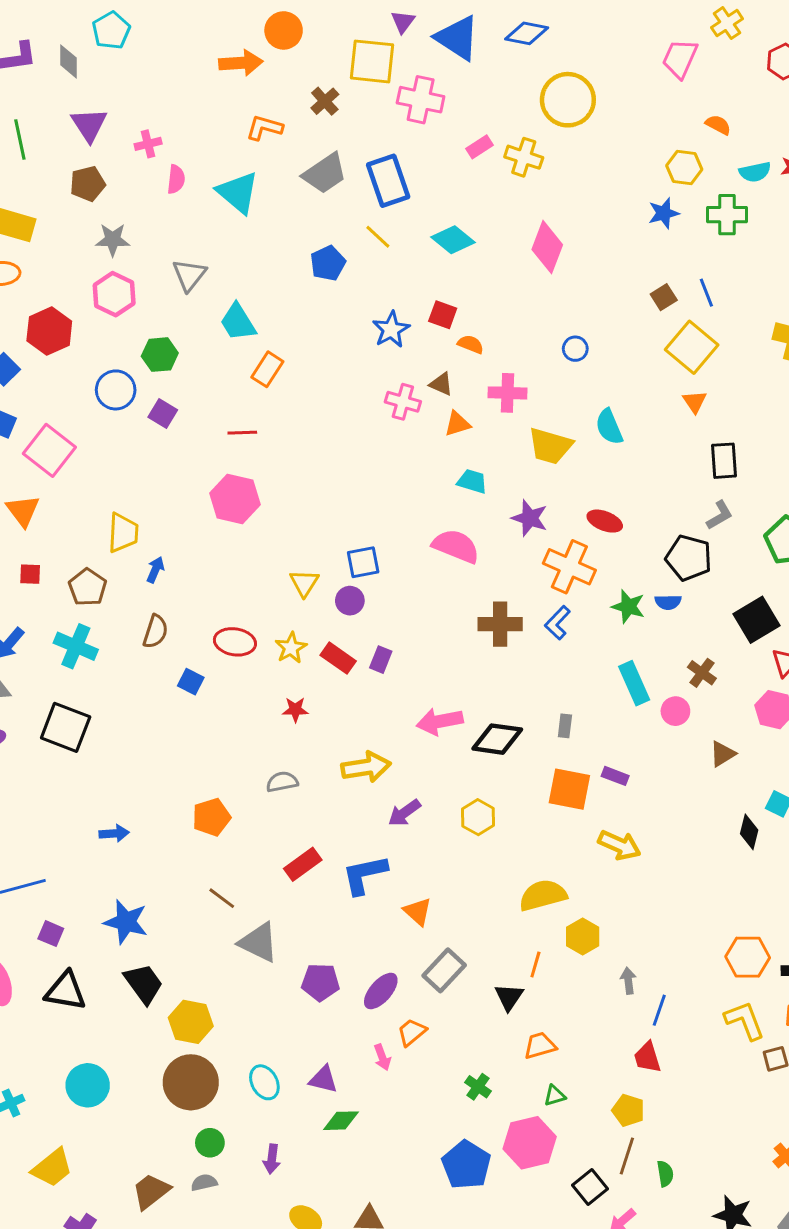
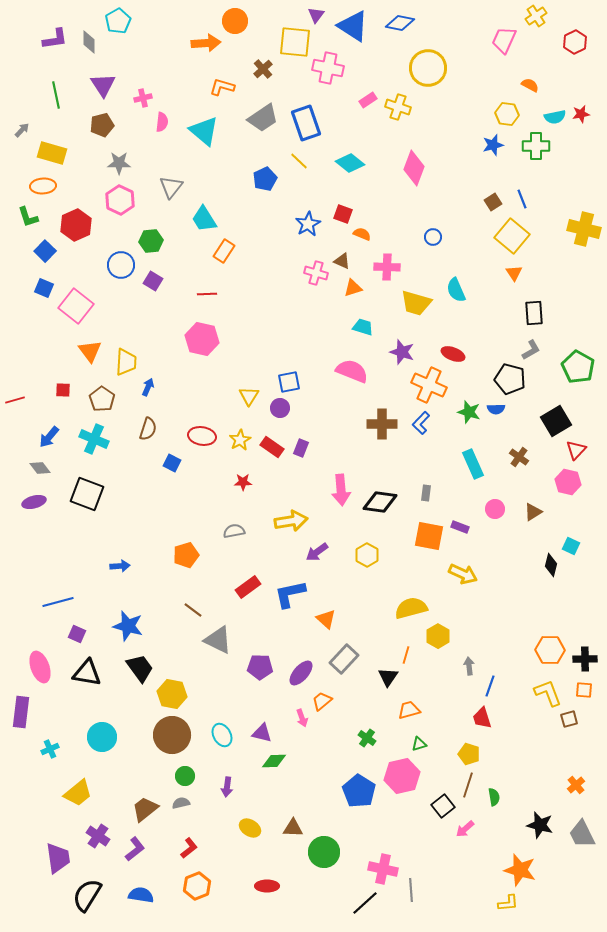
orange triangle: (23, 511) -> (90, 351), moved
pink circle: (675, 711) -> (495, 509), moved
pink arrow: (440, 721) -> (341, 490), turned -84

